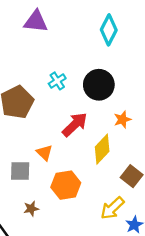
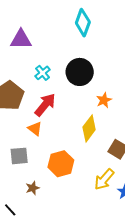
purple triangle: (36, 22) -> (21, 39), moved
red arrow: (75, 124) -> (45, 105), moved
orange triangle: (44, 153) -> (35, 129), moved

